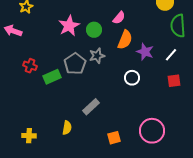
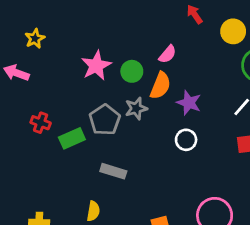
orange semicircle: (125, 40) -> (160, 86), moved
purple star: (145, 52) -> (189, 103), moved
gray rectangle: (91, 107) -> (113, 171), moved, turned 60

